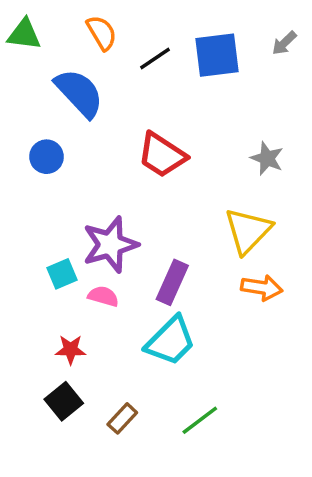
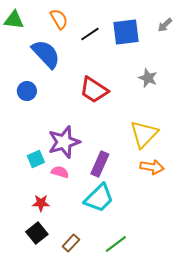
gray star: (267, 158) -> (148, 78), moved

